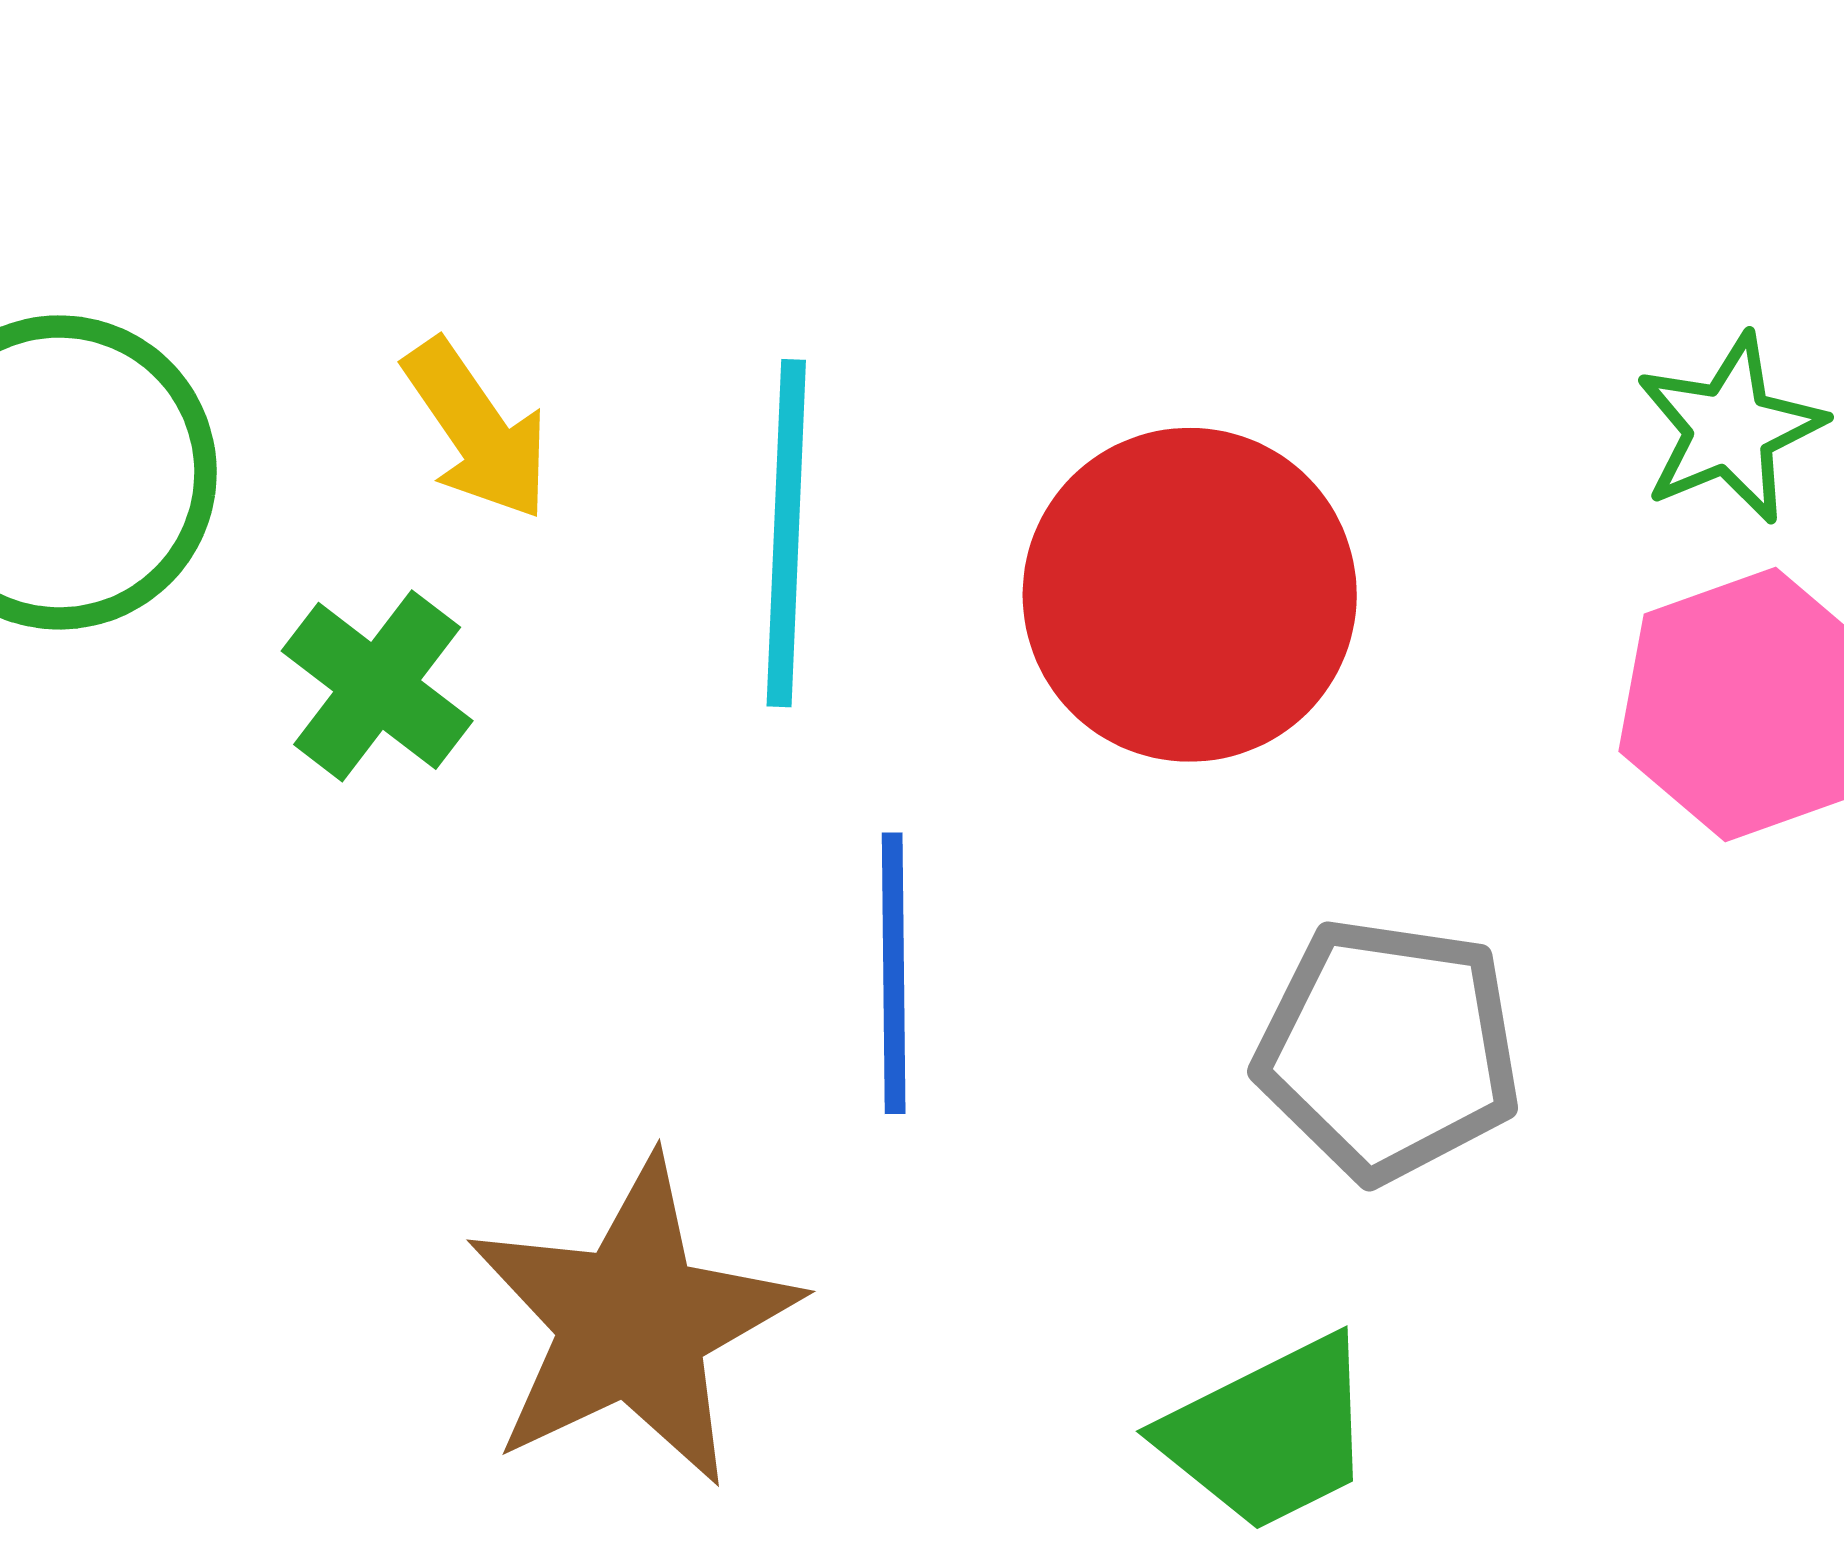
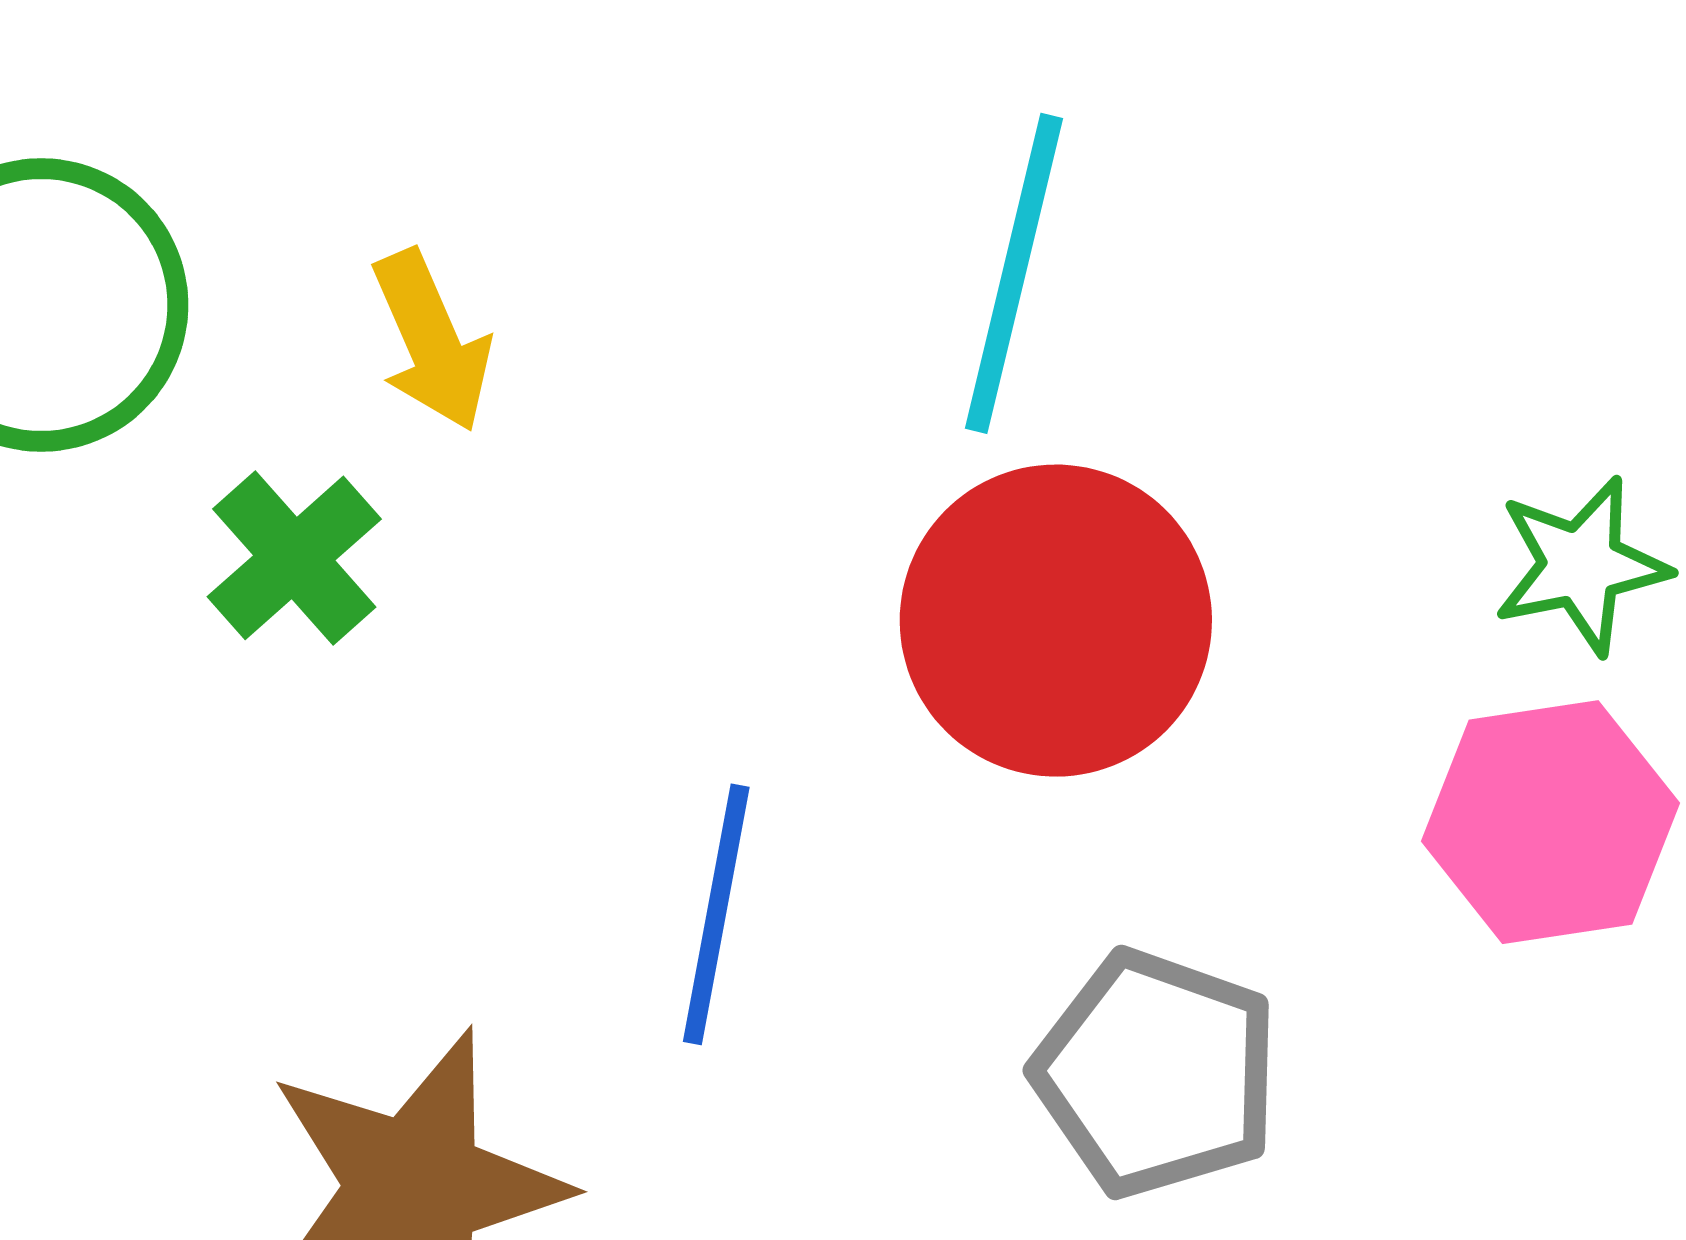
cyan line: (786, 533) -> (1014, 273), moved

